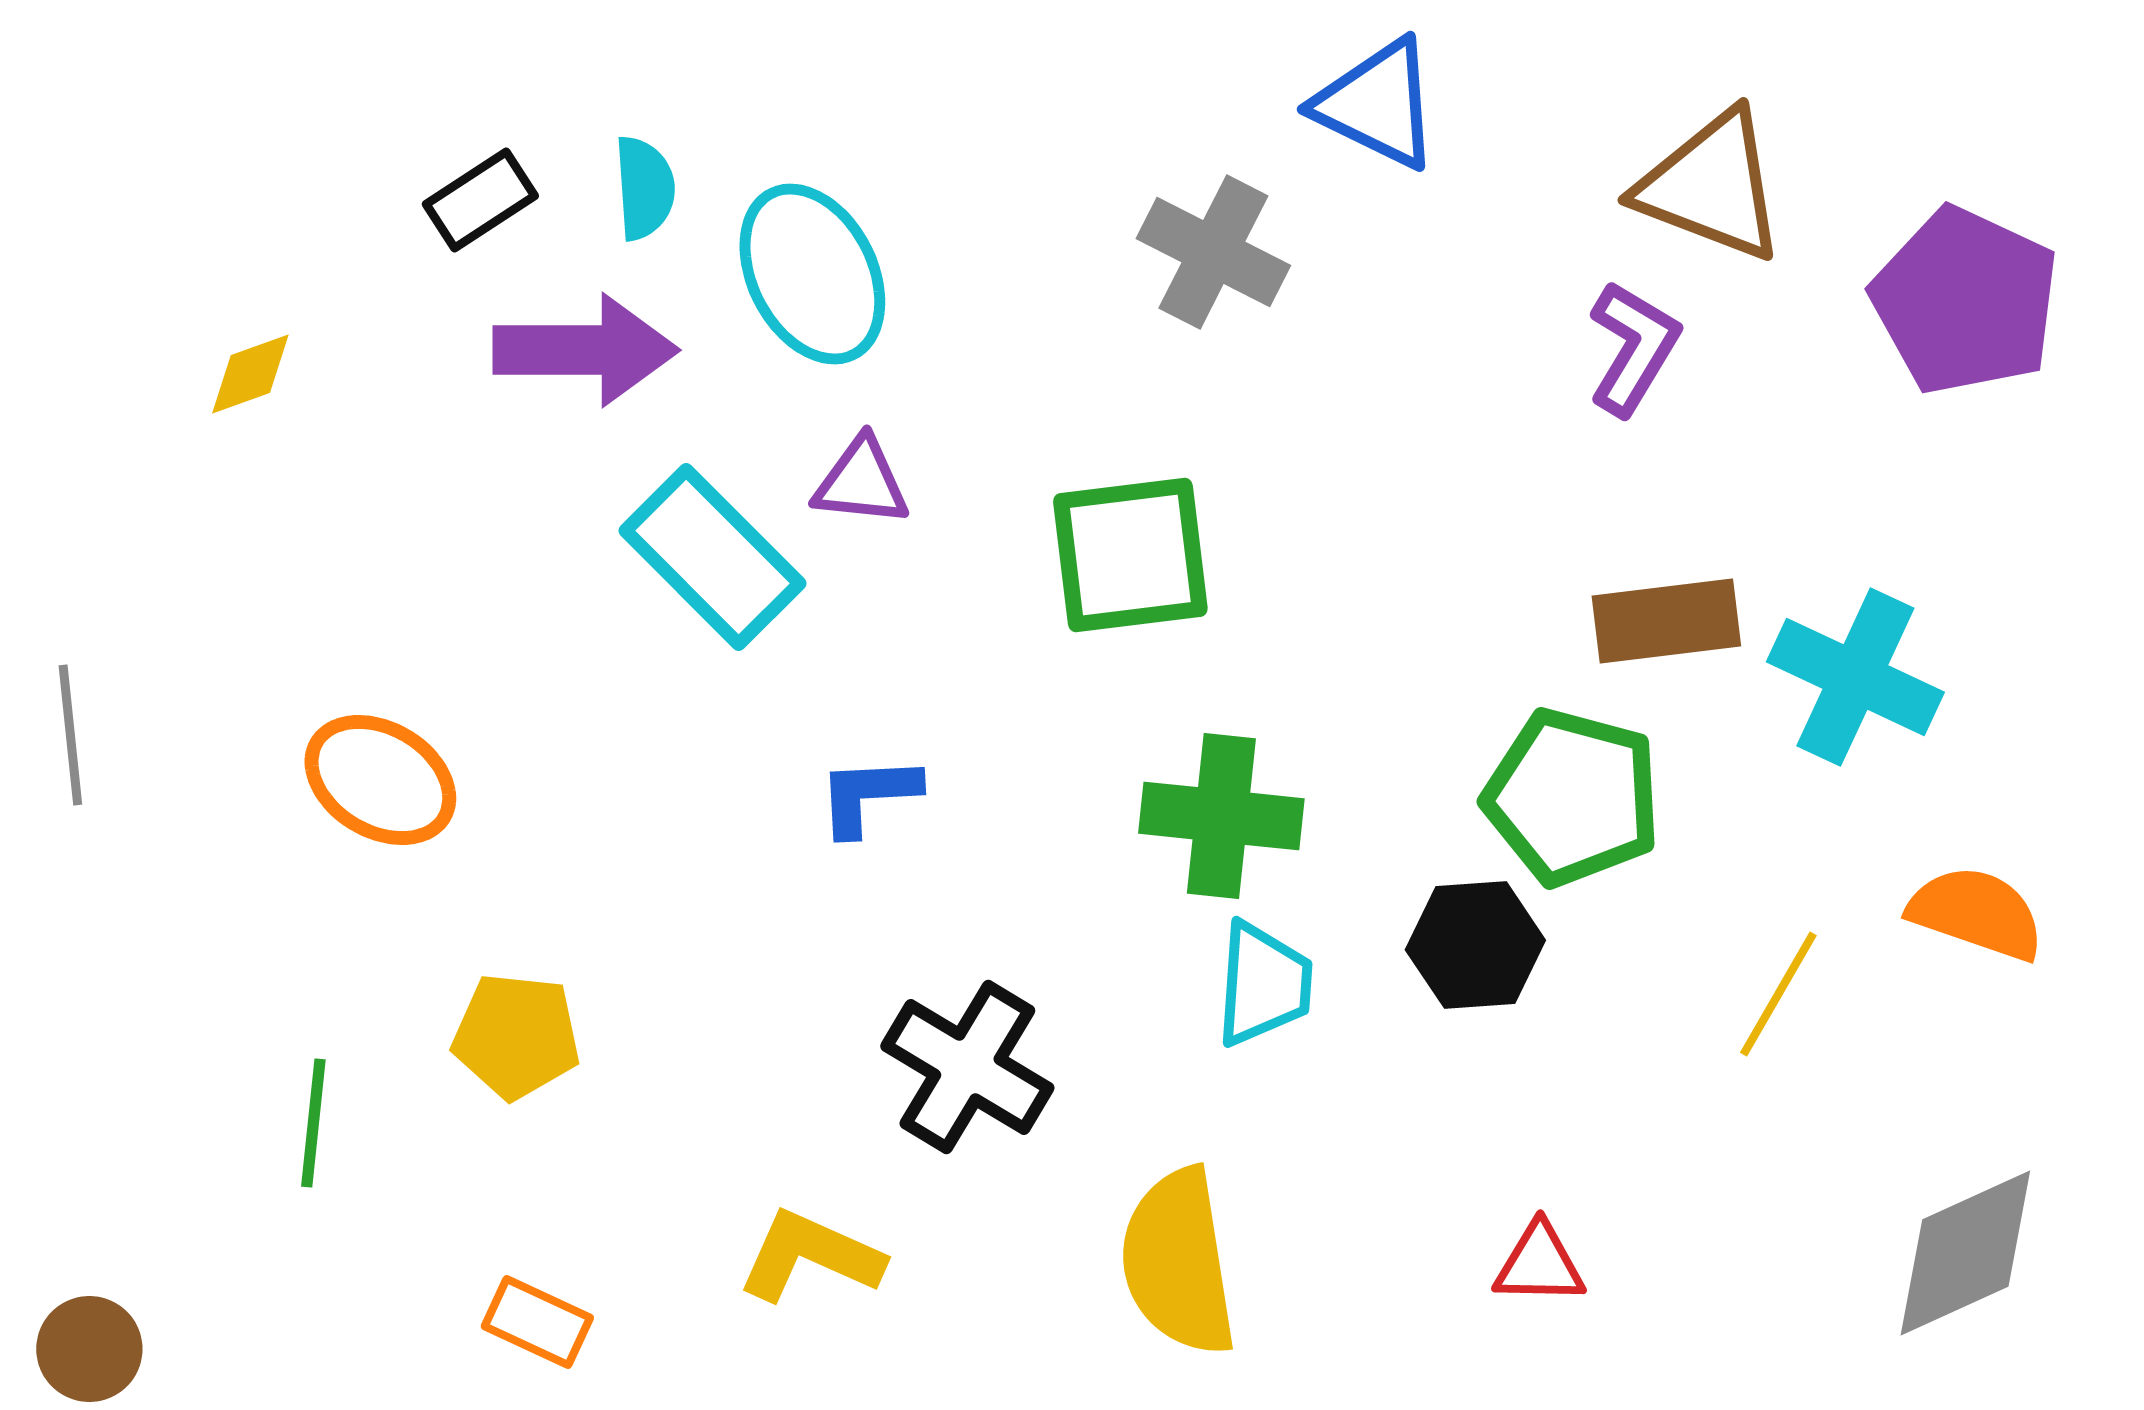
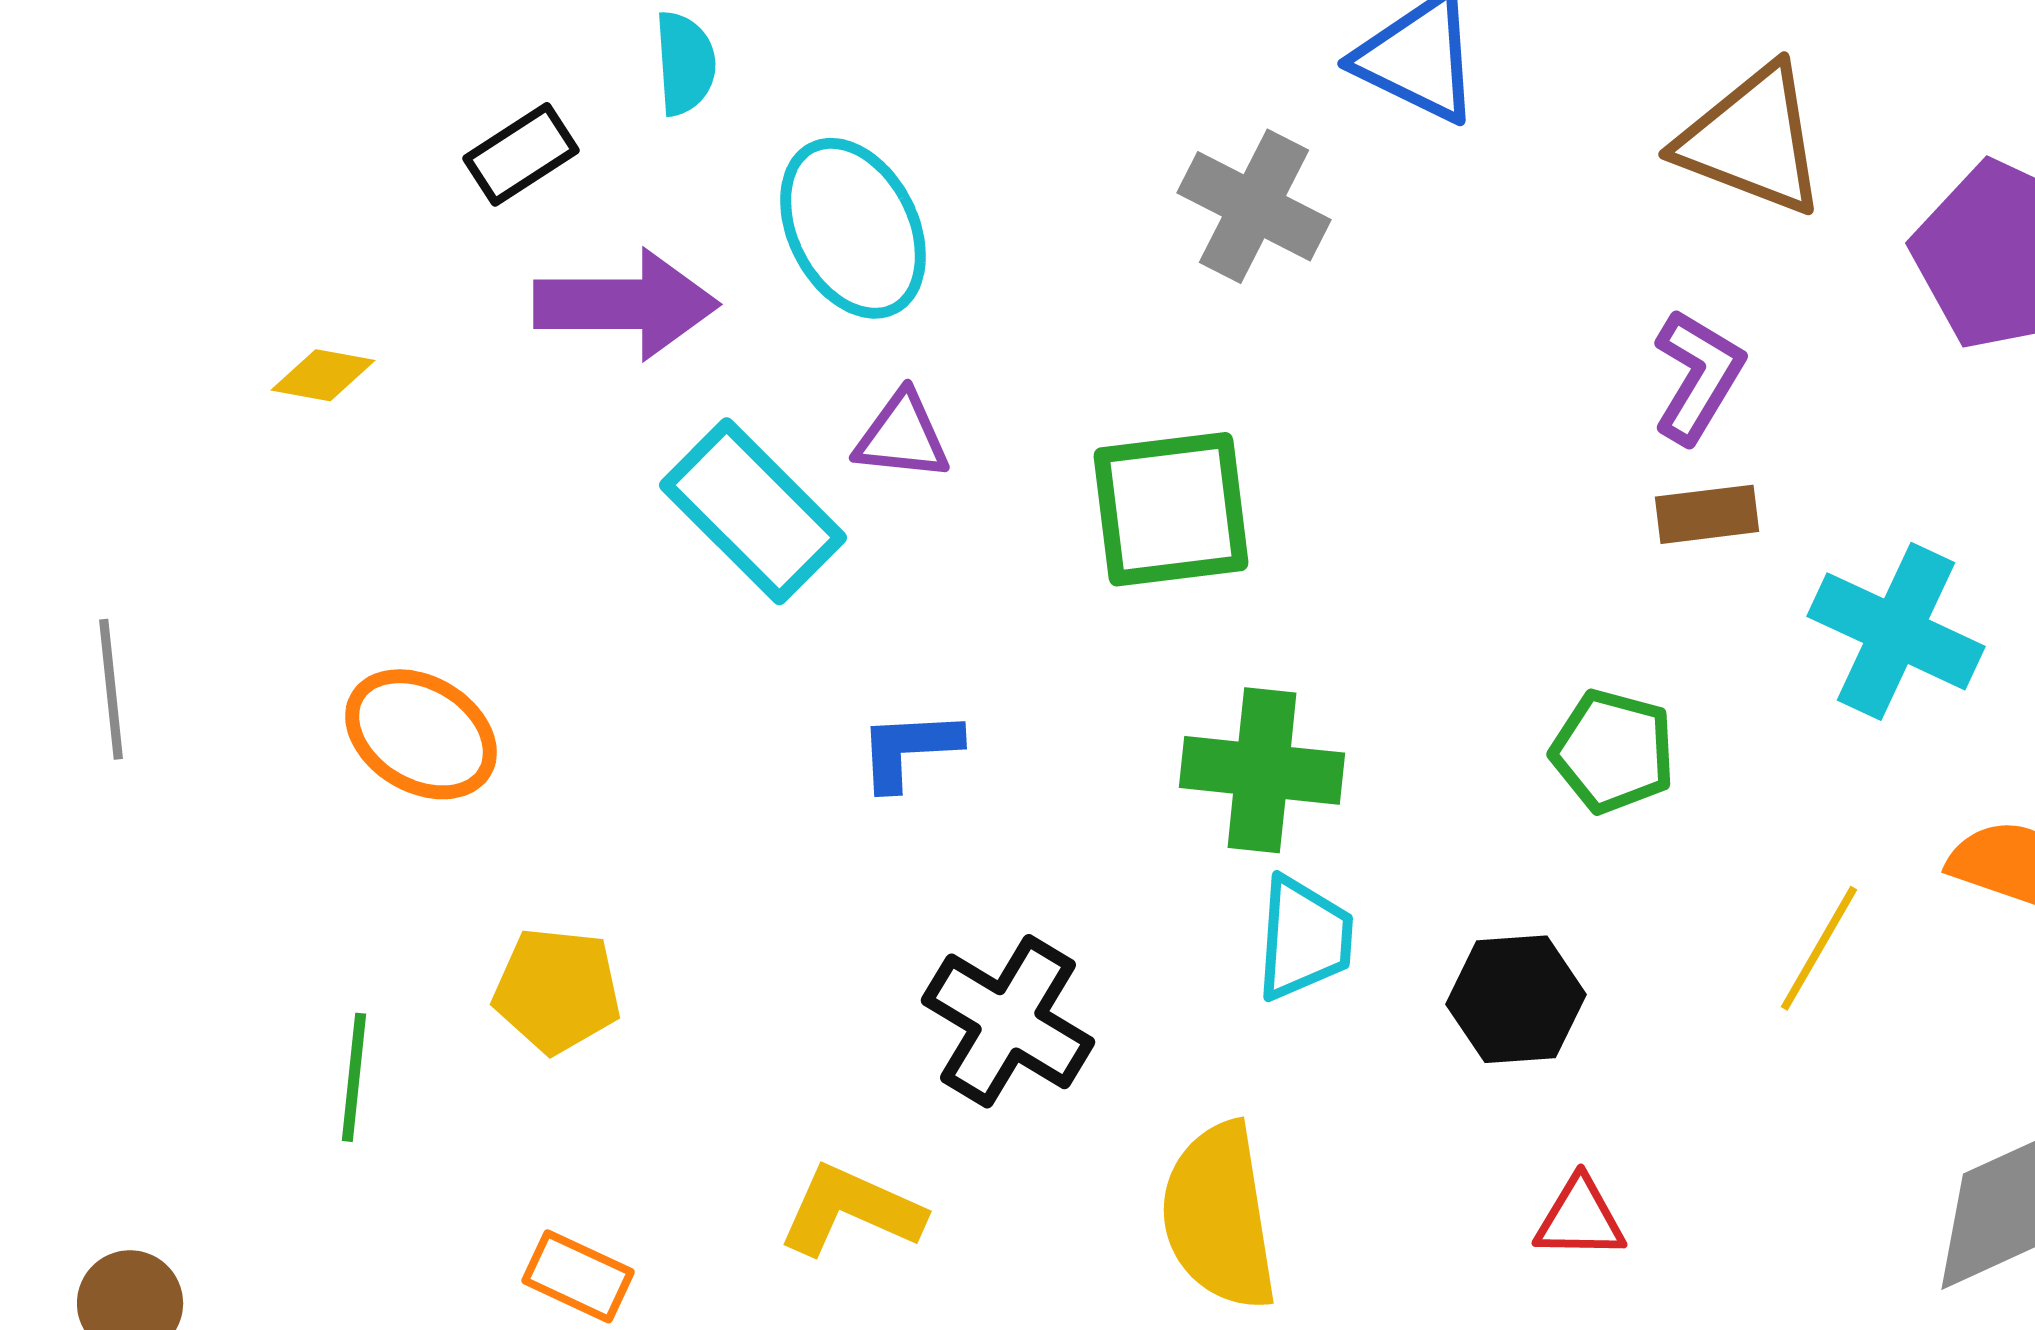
cyan semicircle: (644, 188) -> (685, 63), moved
purple L-shape: (1633, 348) -> (1698, 376), moved
yellow diamond: (250, 374) -> (323, 375), moved, turned 30
brown rectangle: (1666, 621) -> (1707, 514), moved, size x0.7
green pentagon: (1572, 797) -> (1613, 751), size x0.7
black hexagon: (1475, 945) -> (1516, 999), moved

